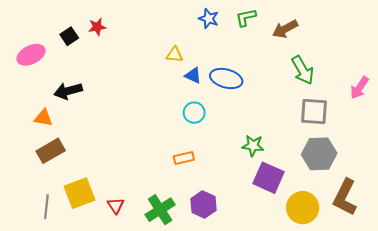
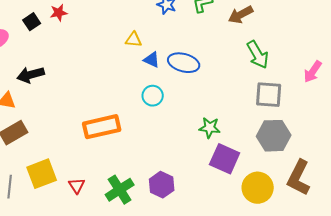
orange rectangle: (184, 158) -> (102, 127), moved, size x1.8

